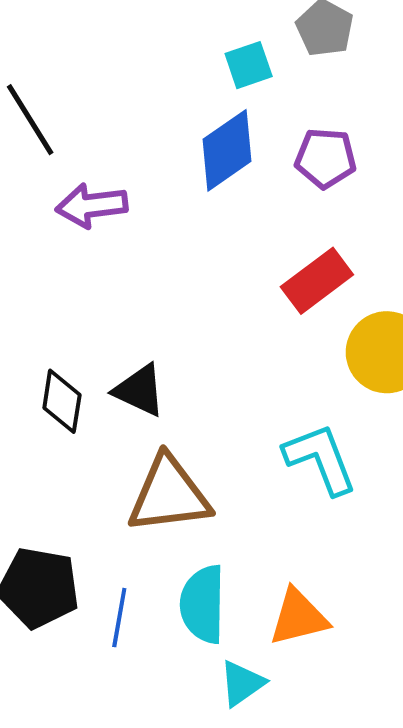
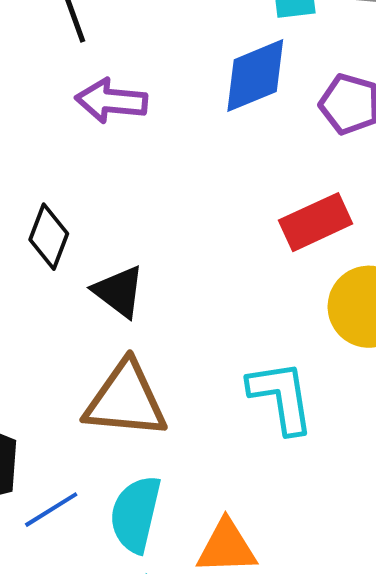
black diamond: (62, 401) -> (49, 237), moved
blue line: (119, 618) -> (51, 510), turned 36

